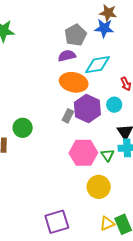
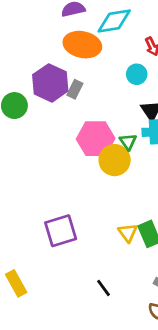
purple hexagon: (87, 108) -> (50, 83), moved
yellow circle: (99, 187) -> (115, 160), moved
yellow triangle: (107, 223) -> (128, 233), turned -42

